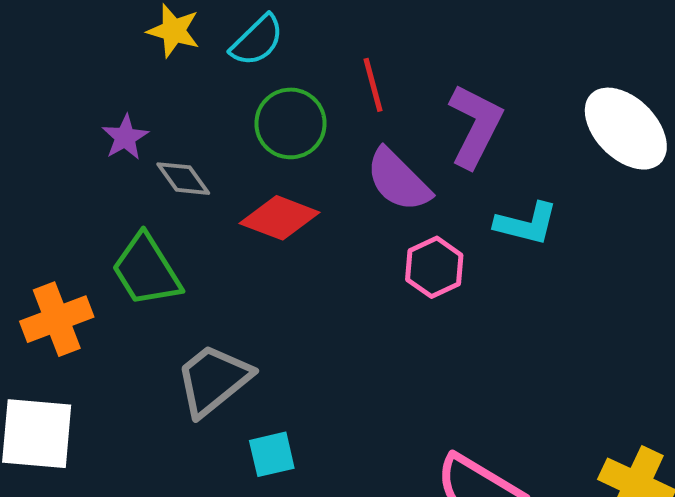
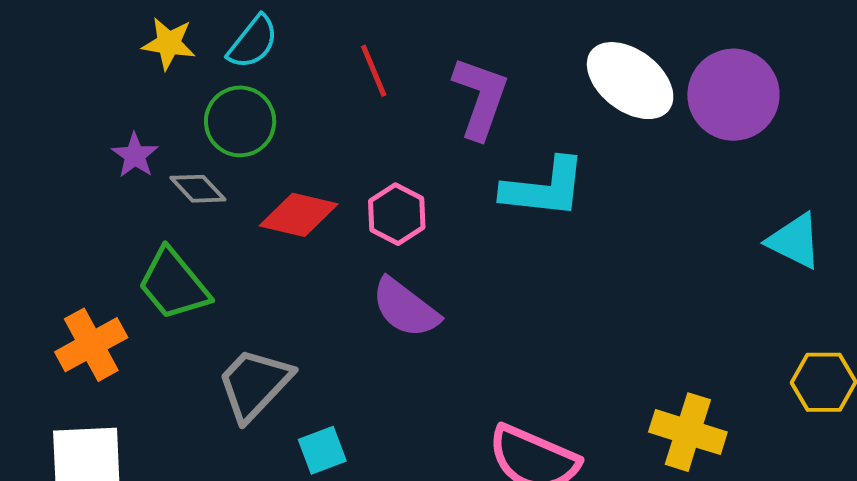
green circle: (291, 123) -> (240, 121), moved
purple semicircle: (398, 180) -> (405, 308), moved
cyan L-shape: (526, 224) -> (544, 188), size x1.4
pink hexagon: (434, 267) -> (397, 214), moved

